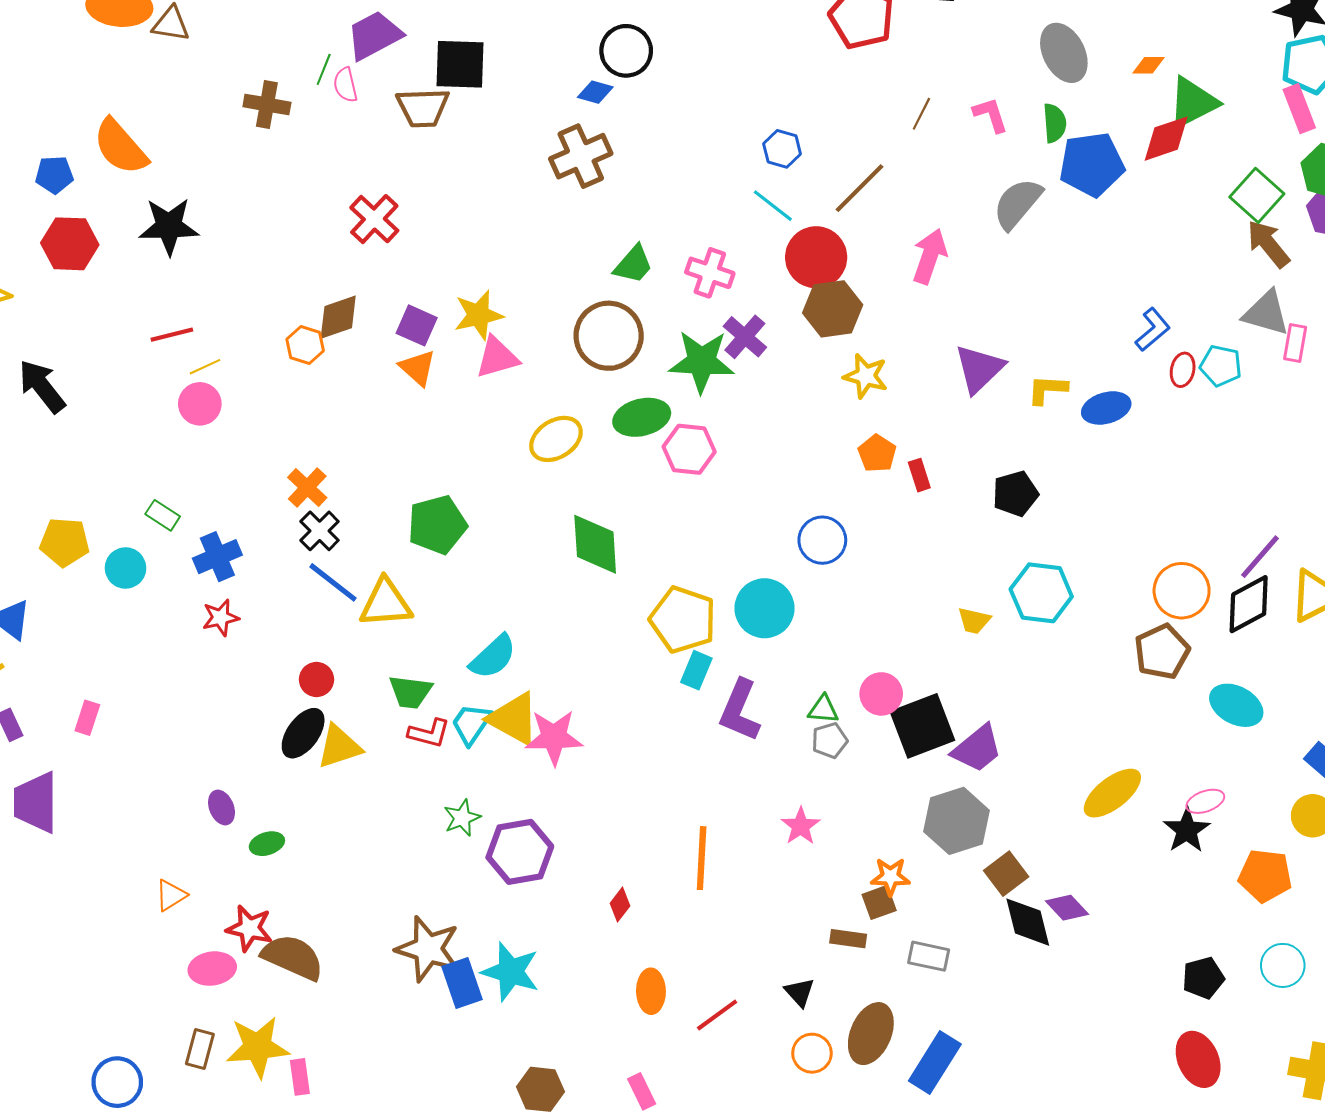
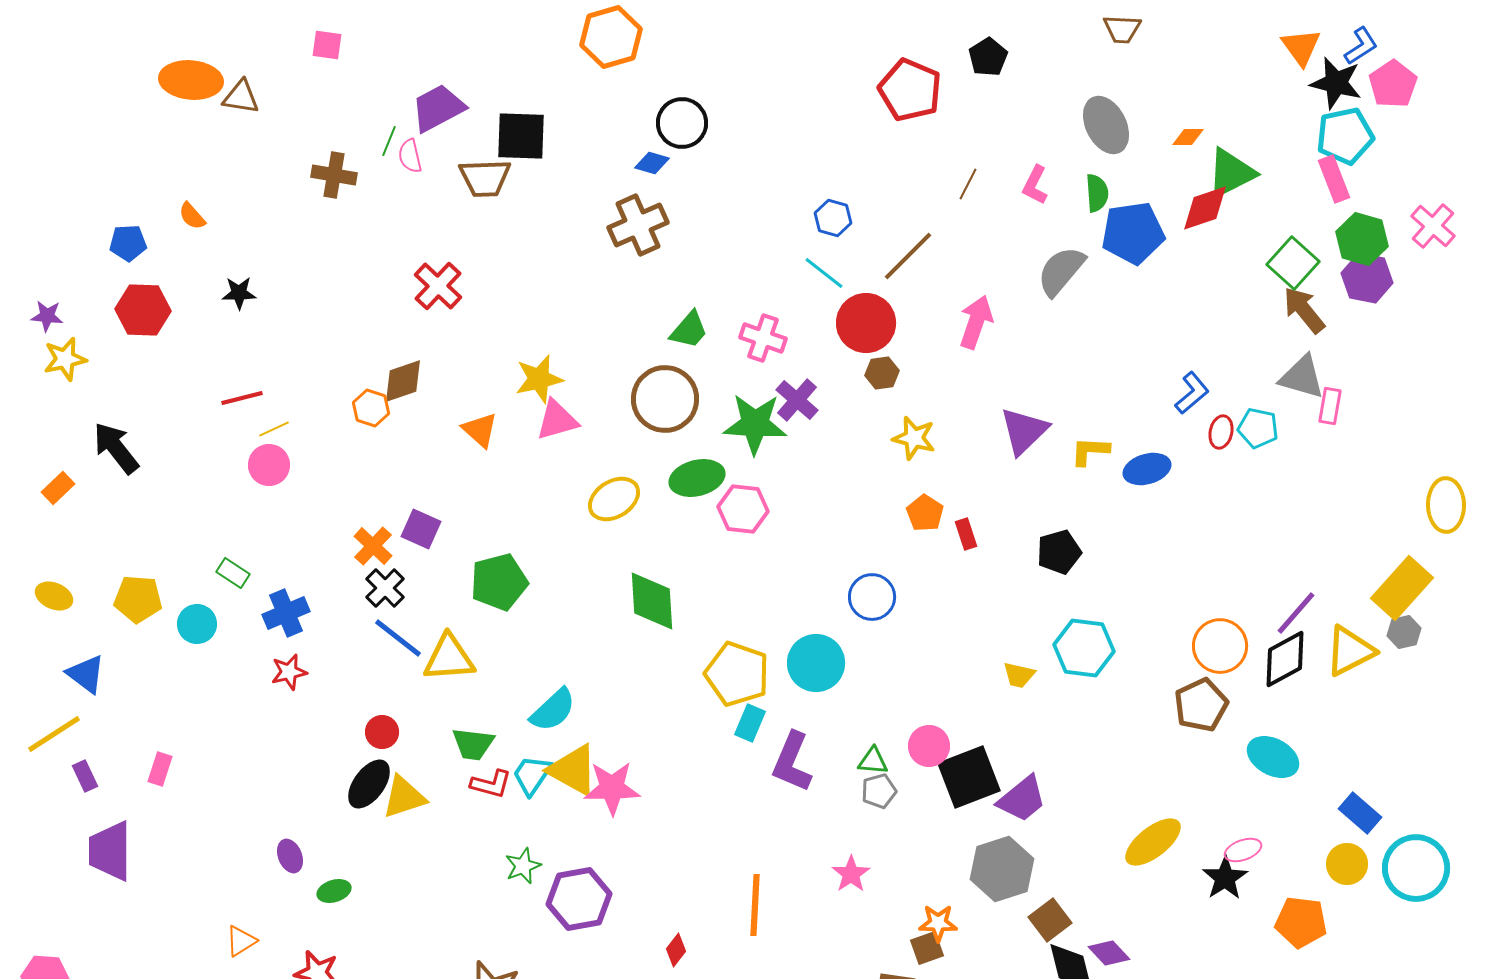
pink L-shape: (991, 115) -> (1035, 185), turned -135
orange semicircle: (120, 147) -> (192, 216), size x0.5
black star: (169, 226) -> (239, 293), size x0.6
brown hexagon: (833, 309) -> (882, 373), size x0.6
purple square: (417, 325) -> (421, 529), moved

